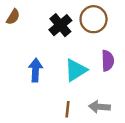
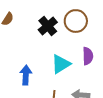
blue arrow: (36, 70) -> (26, 75), moved

